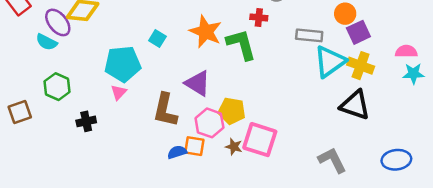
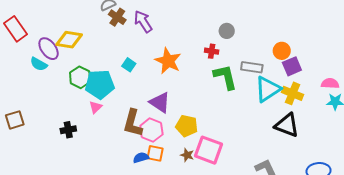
green L-shape: (241, 44) -> (225, 77), moved
green hexagon: (57, 87) -> (80, 77), moved
pink hexagon: (209, 123) -> (151, 130), moved

